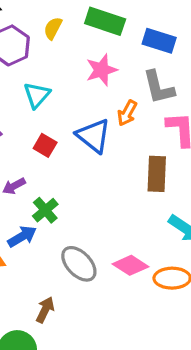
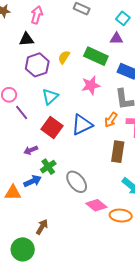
orange arrow: (127, 113) -> (111, 120), moved
blue triangle: (94, 136) -> (82, 125), turned 50
red square: (45, 145) -> (52, 128), size x1.5
gray ellipse: (79, 264) -> (77, 182), moved

